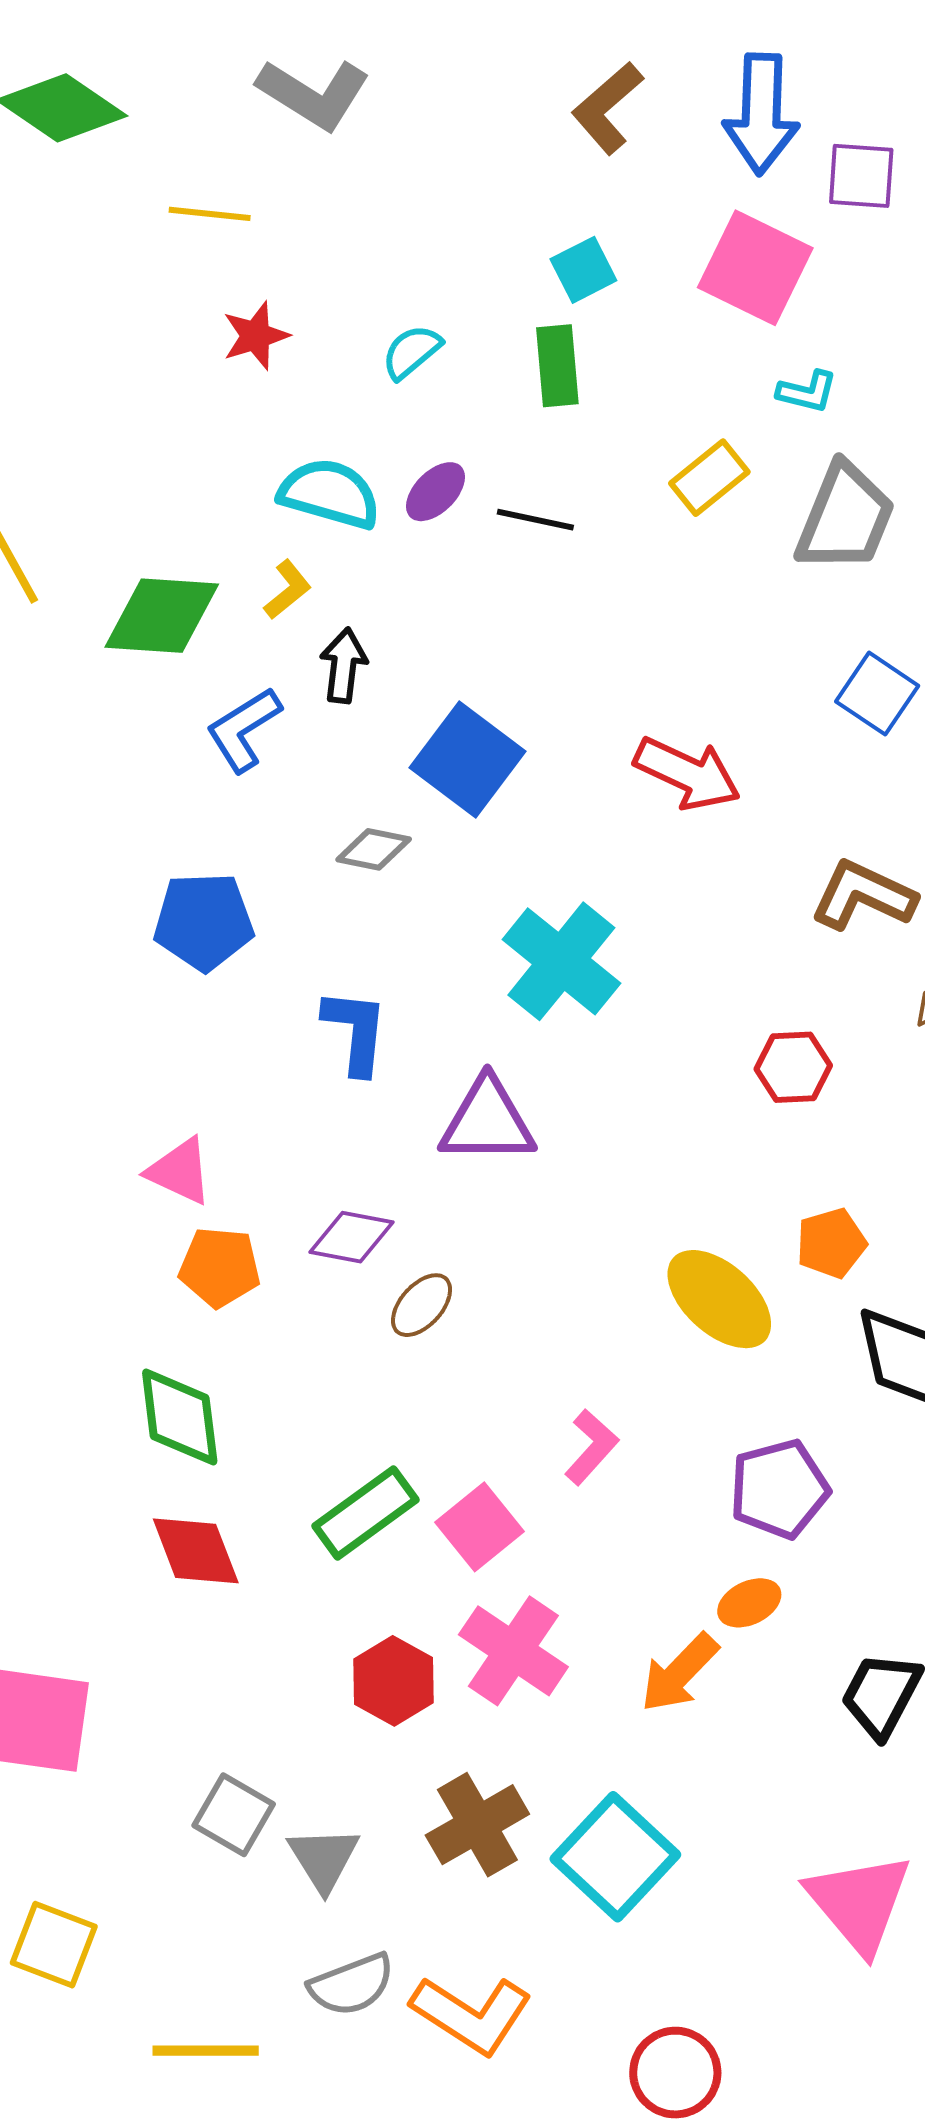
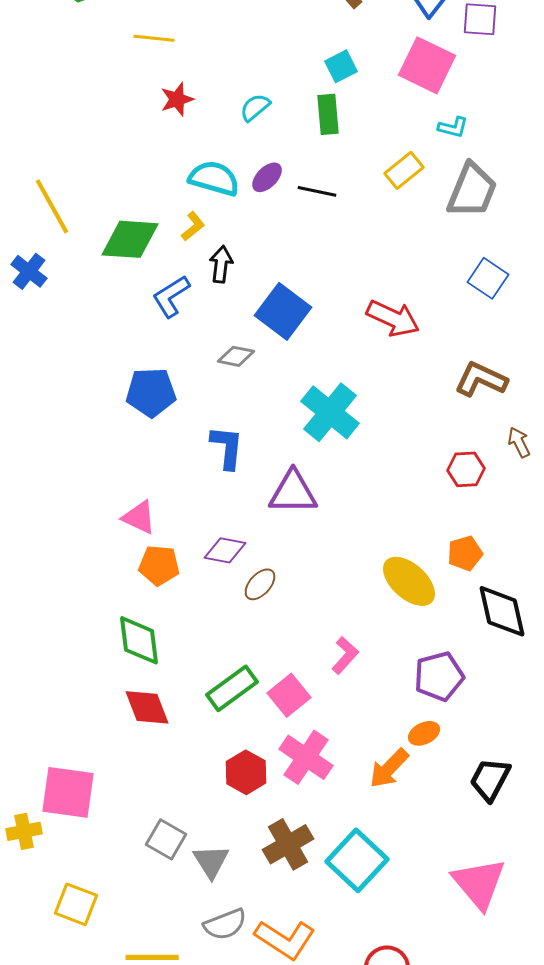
red hexagon: (793, 1067) -> (466, 469), moved

